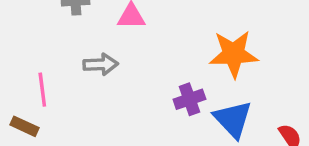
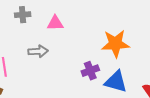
blue triangle: (233, 119) -> (116, 82), turned -30

